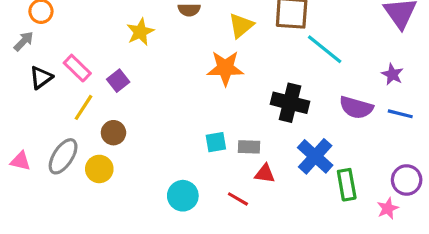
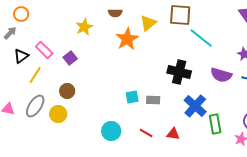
orange star: (225, 68) -> (127, 39), moved, turned -30
yellow line: (84, 107) -> (35, 75), moved
red triangle: (265, 174) -> (173, 134), moved

